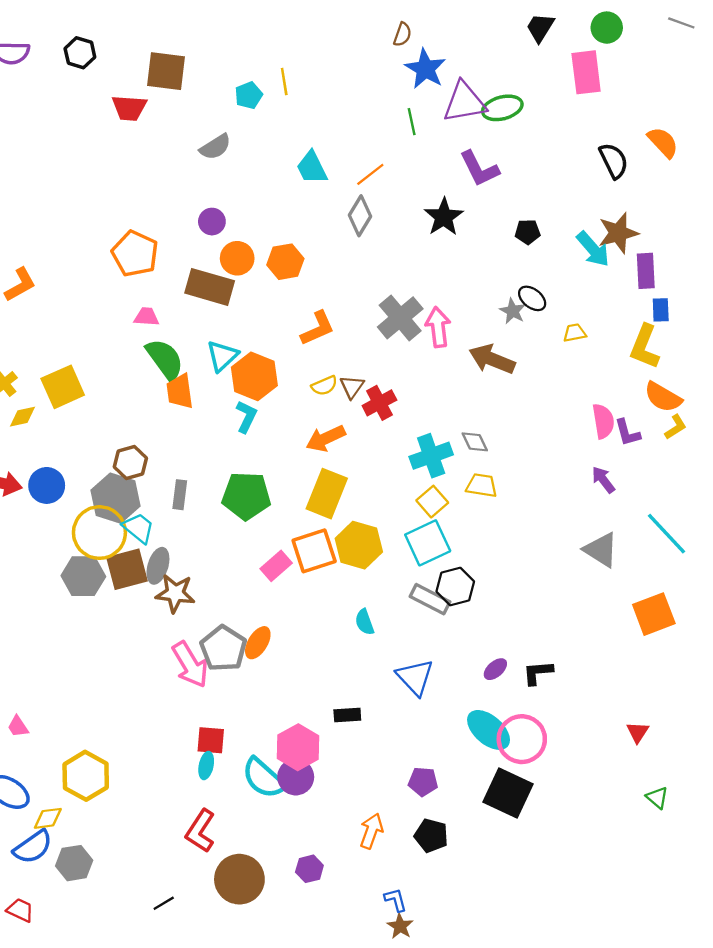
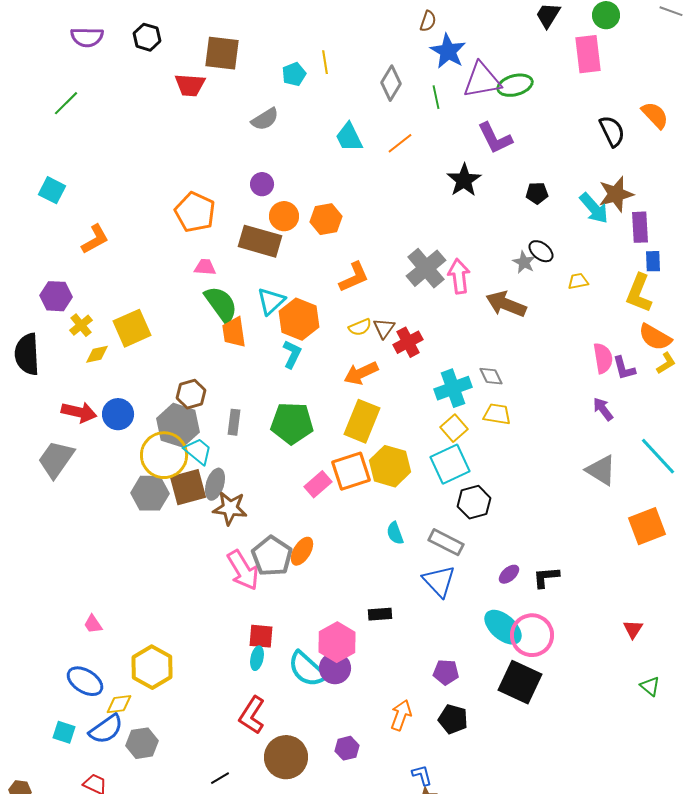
gray diamond: (360, 216) -> (391, 83), moved
gray rectangle: (430, 599) -> (446, 542), moved

